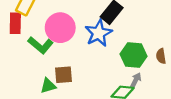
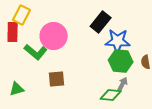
blue star: (99, 33) -> (118, 41), moved, turned 30
green triangle: (48, 86) -> (17, 89), moved

